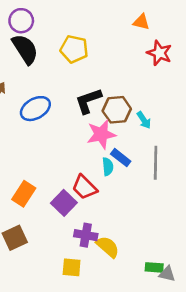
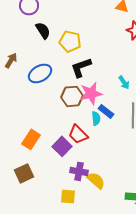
black semicircle: (25, 49) -> (43, 30), moved, size x0.7
yellow pentagon: (74, 49) -> (70, 41), moved
brown hexagon: (117, 110) -> (72, 96), moved

